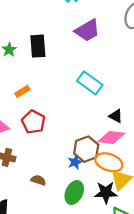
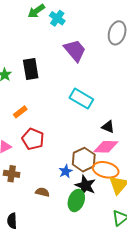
purple trapezoid: (87, 30) -> (75, 50), turned -95
blue star: (75, 162) -> (66, 171), moved
black star: (106, 192) -> (85, 186), moved, turned 30

